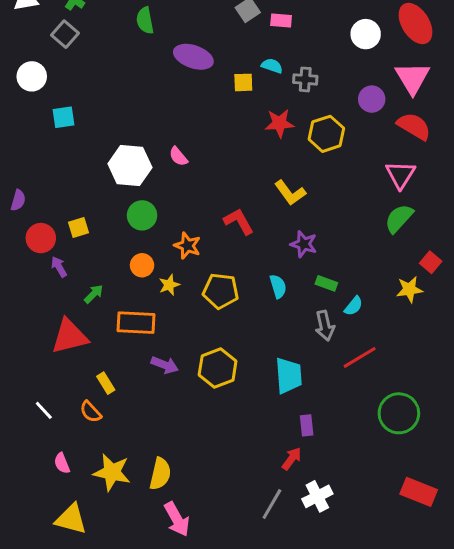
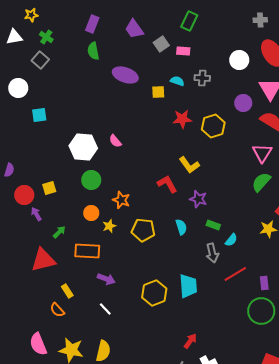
gray cross: (305, 79) -> (202, 78), moved
red L-shape: (239, 221) -> (167, 184), moved
yellow hexagon: (218, 368) -> (154, 293), moved
white line: (44, 410) -> (105, 309), moved
purple rectangle: (307, 425) -> (264, 283), moved
pink semicircle: (62, 463) -> (38, 344), size x1.6

